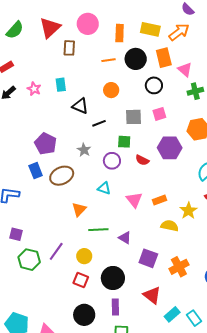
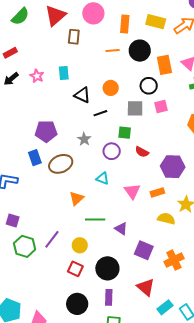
orange rectangle: (164, 58) -> (164, 65), moved
black circle: (154, 85) -> (149, 86), moved
orange circle: (111, 90) -> (111, 88), moved
purple pentagon: (46, 144) -> (46, 131), turned -30
purple hexagon: (170, 148) -> (173, 167), moved

